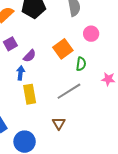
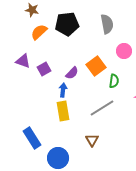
purple square: (10, 44) -> (44, 69), moved
purple semicircle: (30, 56) -> (72, 73), moved
blue arrow: (21, 73) -> (63, 90), moved

